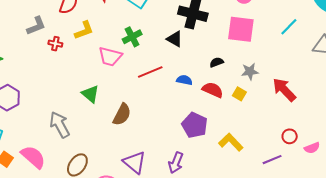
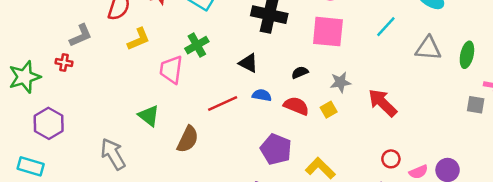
black triangle: (175, 39) -> (248, 63), moved
red cross: (55, 44) -> (64, 62), moved
pink trapezoid: (110, 56) -> (171, 70), turned 85
red line: (150, 72) -> (223, 103), moved
yellow square: (239, 94) -> (329, 110), turned 32

